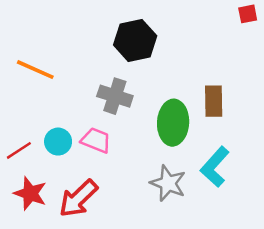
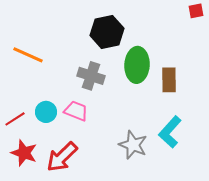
green ellipse: (173, 123) -> (137, 65), moved

